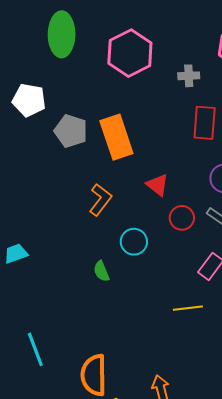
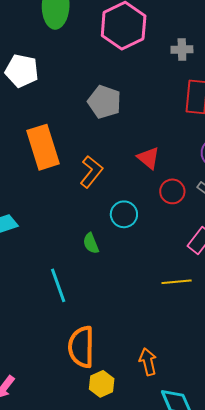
gray pentagon: (71, 131) -> (104, 102), moved
orange rectangle: (116, 137) -> (43, 147), moved
cyan line: (35, 349) -> (58, 285), moved

